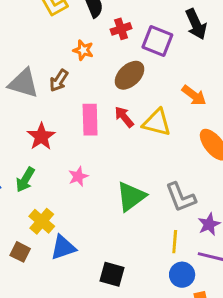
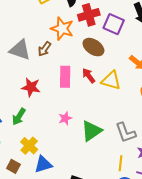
red cross: (121, 29) -> (89, 15), size x1.5
orange star: (83, 50) -> (62, 29), size x1.6
brown ellipse: (130, 75) -> (93, 47), turned 75
red star: (41, 137) -> (31, 87), turned -30
pink star: (78, 176) -> (65, 118), moved

